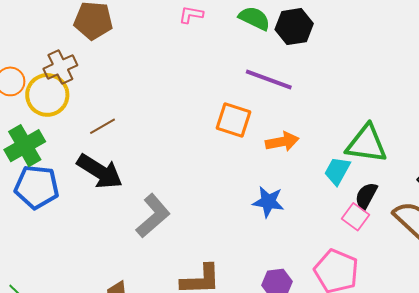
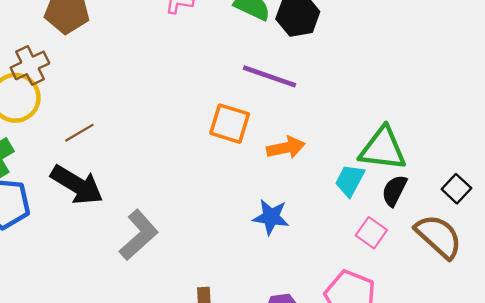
black semicircle: (366, 196) -> (394, 190), moved

